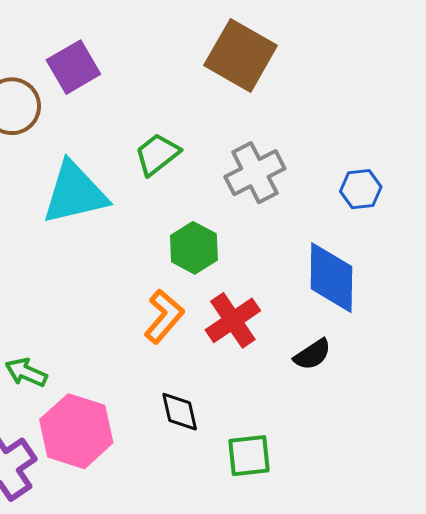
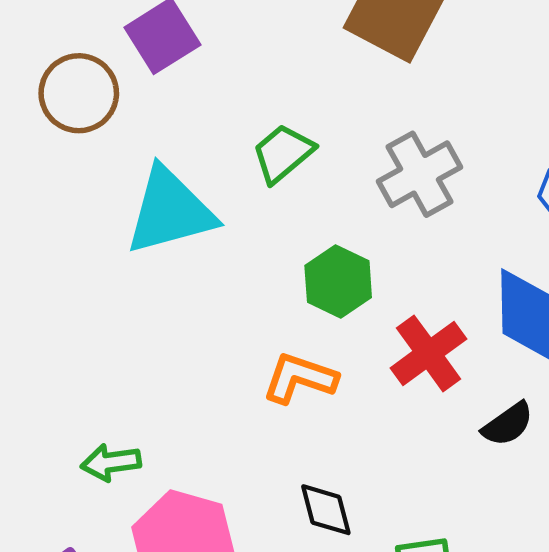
orange L-shape: (164, 316) -> (300, 378), turned -110
red cross: (233, 320) -> (429, 353), moved
green arrow: (26, 372) -> (111, 462), turned -30

